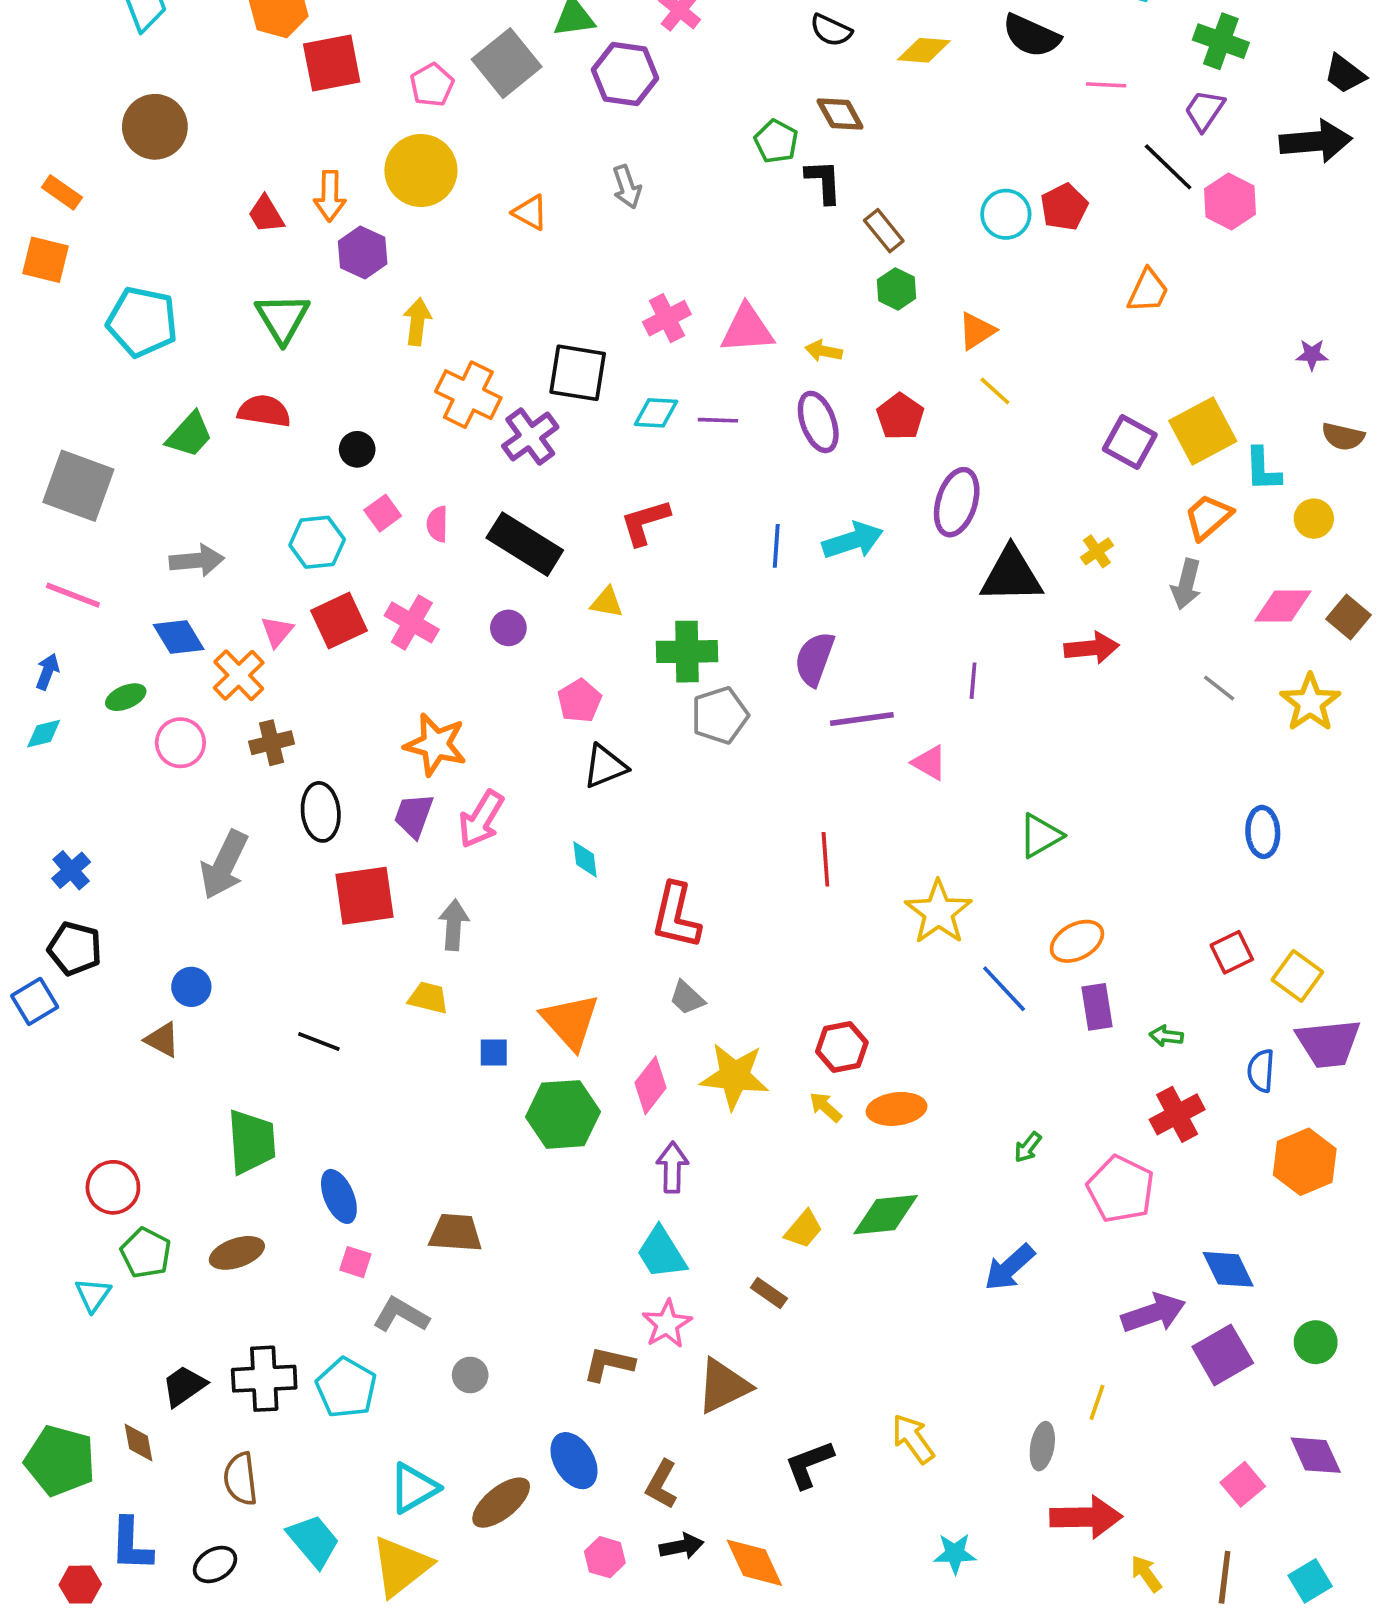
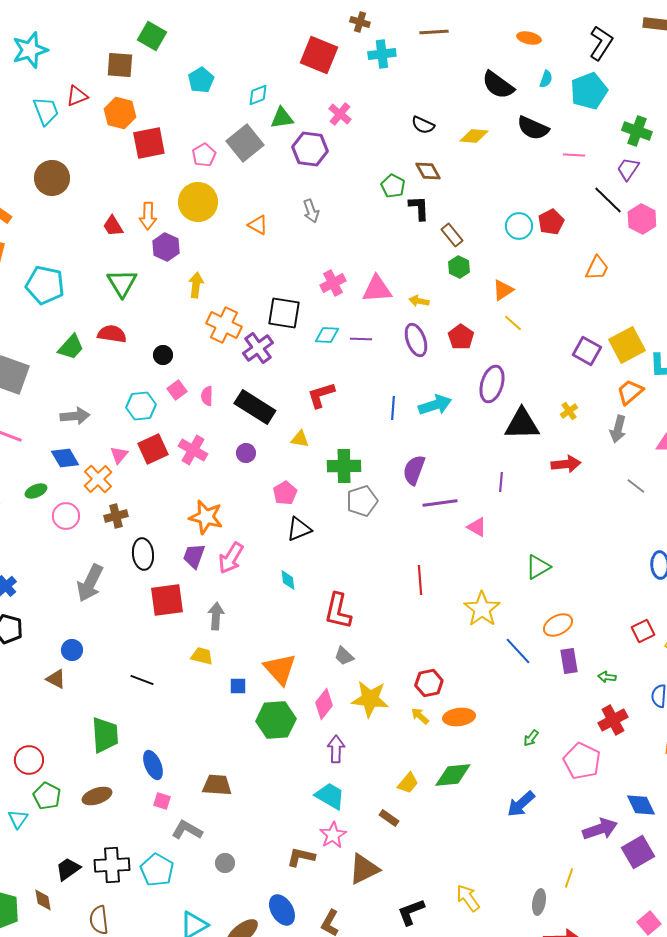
cyan trapezoid: (661, 1253) -> (330, 796), turned 152

